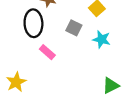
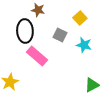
pink rectangle: (47, 52) -> (37, 56), size x1.5

